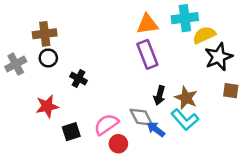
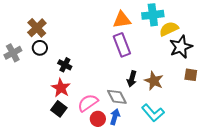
brown cross: (45, 34) -> (37, 28), turned -36
red star: (47, 106) -> (61, 88), moved, turned -30
cyan L-shape: (185, 120) -> (153, 113), moved
blue arrow: (156, 129) -> (115, 117), moved, turned 70
black square: (71, 132) -> (59, 109), turned -35

